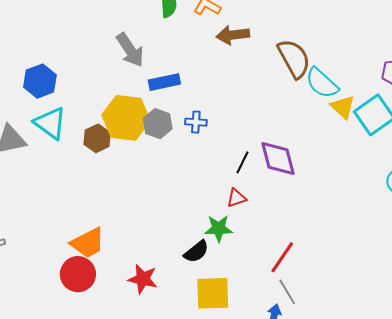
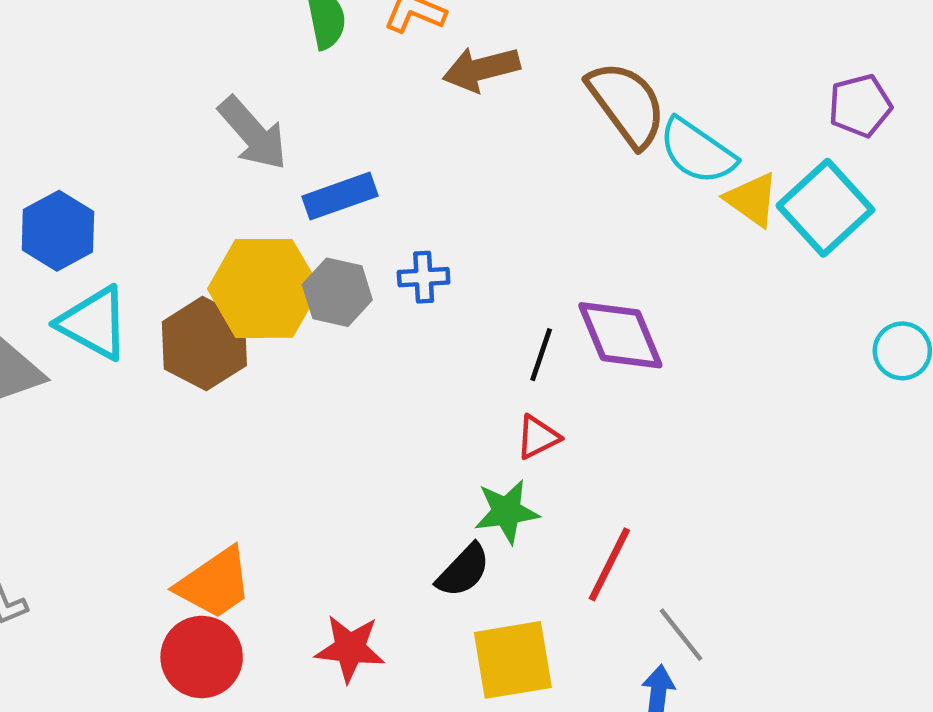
brown hexagon: (97, 138) -> (204, 344), size x1.4
red line: (282, 257) -> (609, 564), moved

